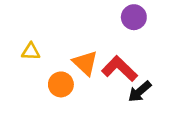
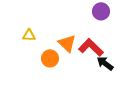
black arrow: (140, 92) -> (105, 63), turned 78

